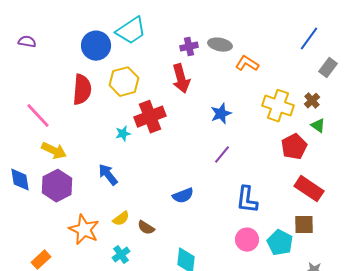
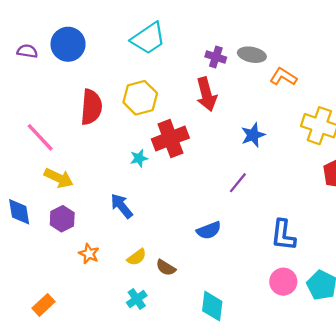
blue circle: (96, 46) -> (68, 44), moved
purple cross: (189, 47) -> (216, 57), turned 30
purple line: (222, 155) -> (238, 183), moved
purple hexagon: (57, 186) -> (62, 219), size x0.7
orange star: (84, 230) -> (89, 254), moved, size x0.6

